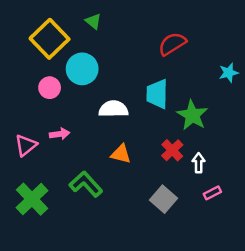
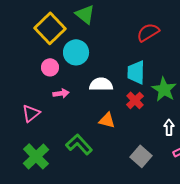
green triangle: (93, 21) -> (85, 14), size x1.5
pink arrow: (60, 134) -> (61, 93), moved
red cross: (172, 150) -> (135, 100), moved

